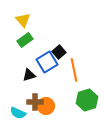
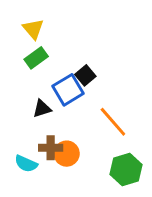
orange line: (74, 70) -> (113, 122), moved, turned -30
green hexagon: (87, 100) -> (126, 169), moved

